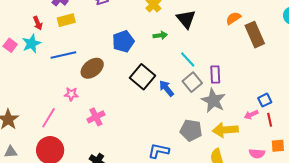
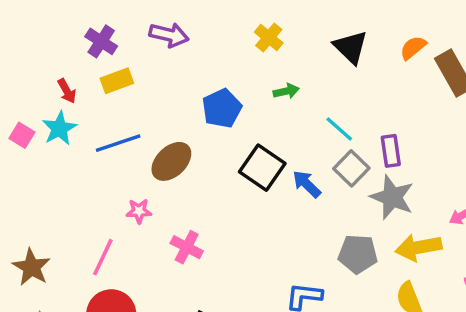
black triangle: (186, 19) -> (351, 47), moved
pink cross: (96, 117) -> (187, 247), turned -30

